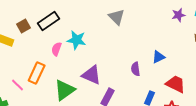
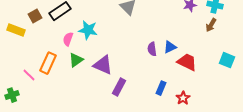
purple semicircle: (136, 69) -> (152, 49), moved
red trapezoid: (176, 84) -> (187, 62), moved
green triangle: (65, 90) -> (76, 60), moved, size x0.7

